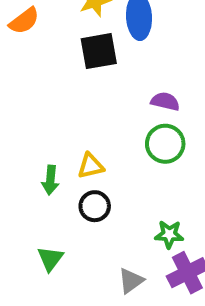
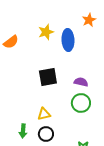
black square: (99, 51) -> (48, 77), moved
green arrow: (50, 180) -> (23, 131), moved

